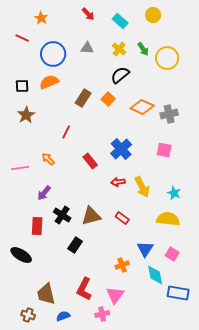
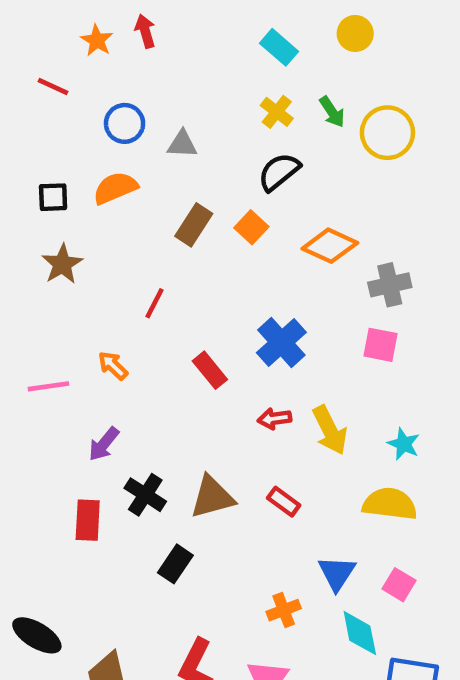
red arrow: (88, 14) -> (145, 31), moved, turned -152
gray triangle: (87, 48) -> (182, 144), moved
blue circle: (53, 54) -> (125, 123), size x0.7
gray cross: (169, 114) -> (390, 285), moved
black ellipse: (21, 255) -> (37, 635), moved

